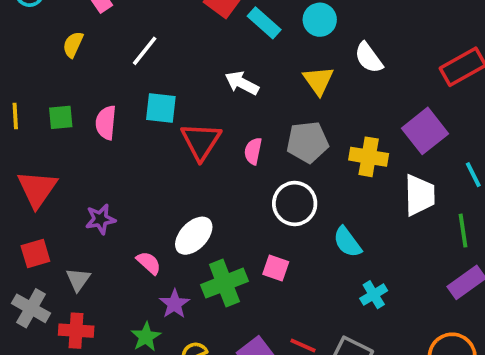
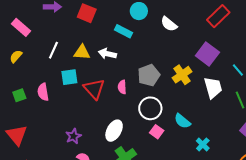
cyan rectangle: (264, 23) -> (123, 31), moved
yellow semicircle: (73, 44) -> (16, 56), turned 32
yellow triangle: (318, 80) -> (82, 52), moved, turned -36
yellow cross: (369, 157) -> (182, 75), turned -30
purple star: (100, 219) -> (73, 136), moved
white ellipse: (194, 236) -> (114, 131), moved
pink square: (276, 268) -> (157, 132), moved, turned 32

